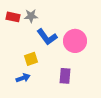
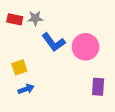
yellow square: (31, 59) -> (19, 67), moved
purple rectangle: (65, 76) -> (98, 87), moved

